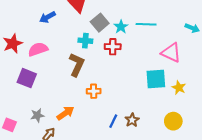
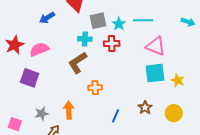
gray square: (100, 23) -> (98, 21), turned 30
pink triangle: (171, 53) -> (156, 46), moved
brown L-shape: (77, 65) -> (78, 63), turned -145
orange arrow: (65, 113) -> (69, 110), turned -54
brown star: (132, 120) -> (145, 108), moved

